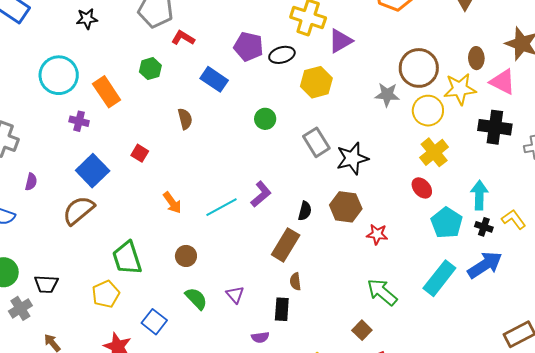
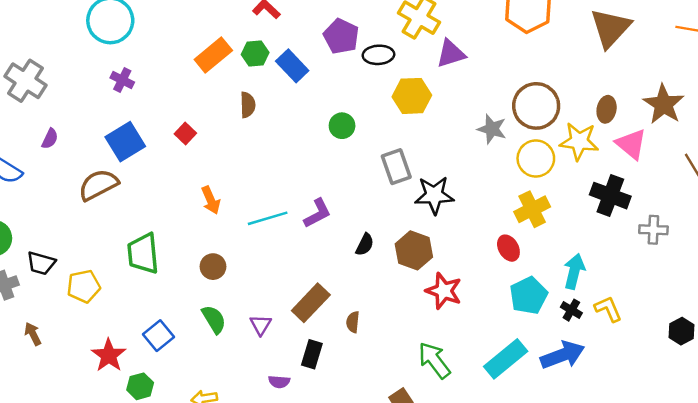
green hexagon: (150, 69) -> (255, 54), moved
orange rectangle: (107, 92) -> (213, 55), moved, turned 72
red star: (377, 234) -> (444, 291), size x1.4
brown rectangle: (286, 245) -> (311, 303), moved
brown semicircle: (295, 281) -> (353, 322), moved
yellow pentagon: (106, 294) -> (84, 286), moved

